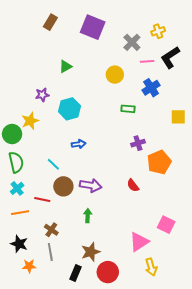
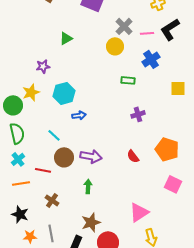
gray cross: (132, 42) -> (124, 26), moved
cyan hexagon: (69, 109) -> (64, 93), moved
orange pentagon: (159, 162) -> (167, 149), moved, turned -30
pink square: (166, 225) -> (173, 184), moved
gray line: (50, 252) -> (51, 233), moved

